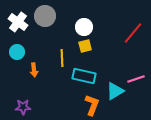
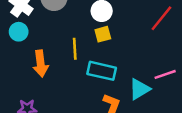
cyan circle: (17, 52) -> (19, 32), moved
orange arrow: (34, 70) -> (41, 63), size x1.5

